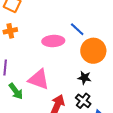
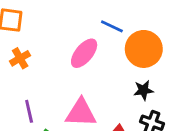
pink ellipse: (53, 41) -> (84, 53), turned -30

